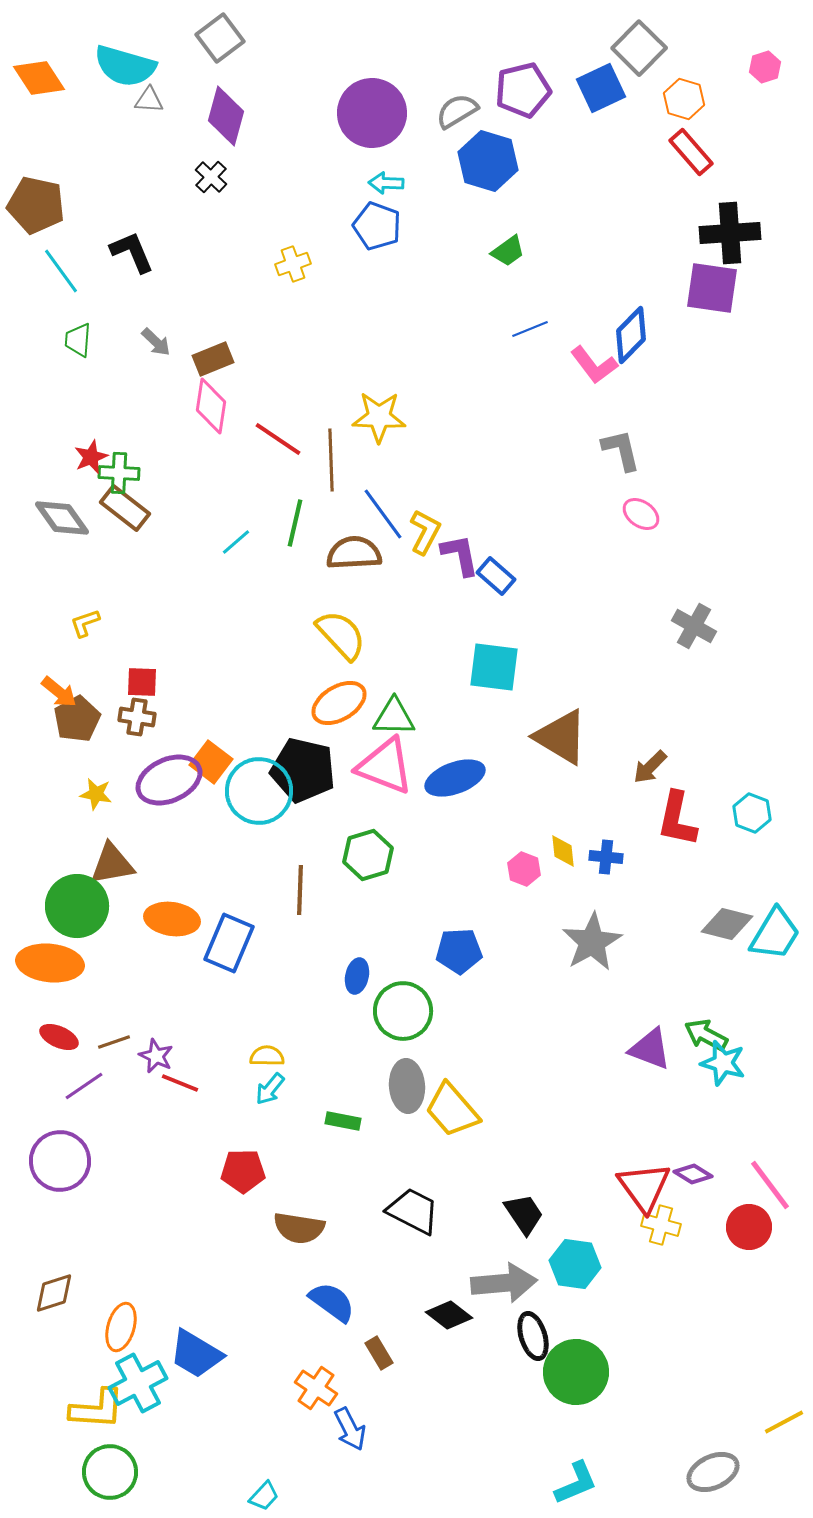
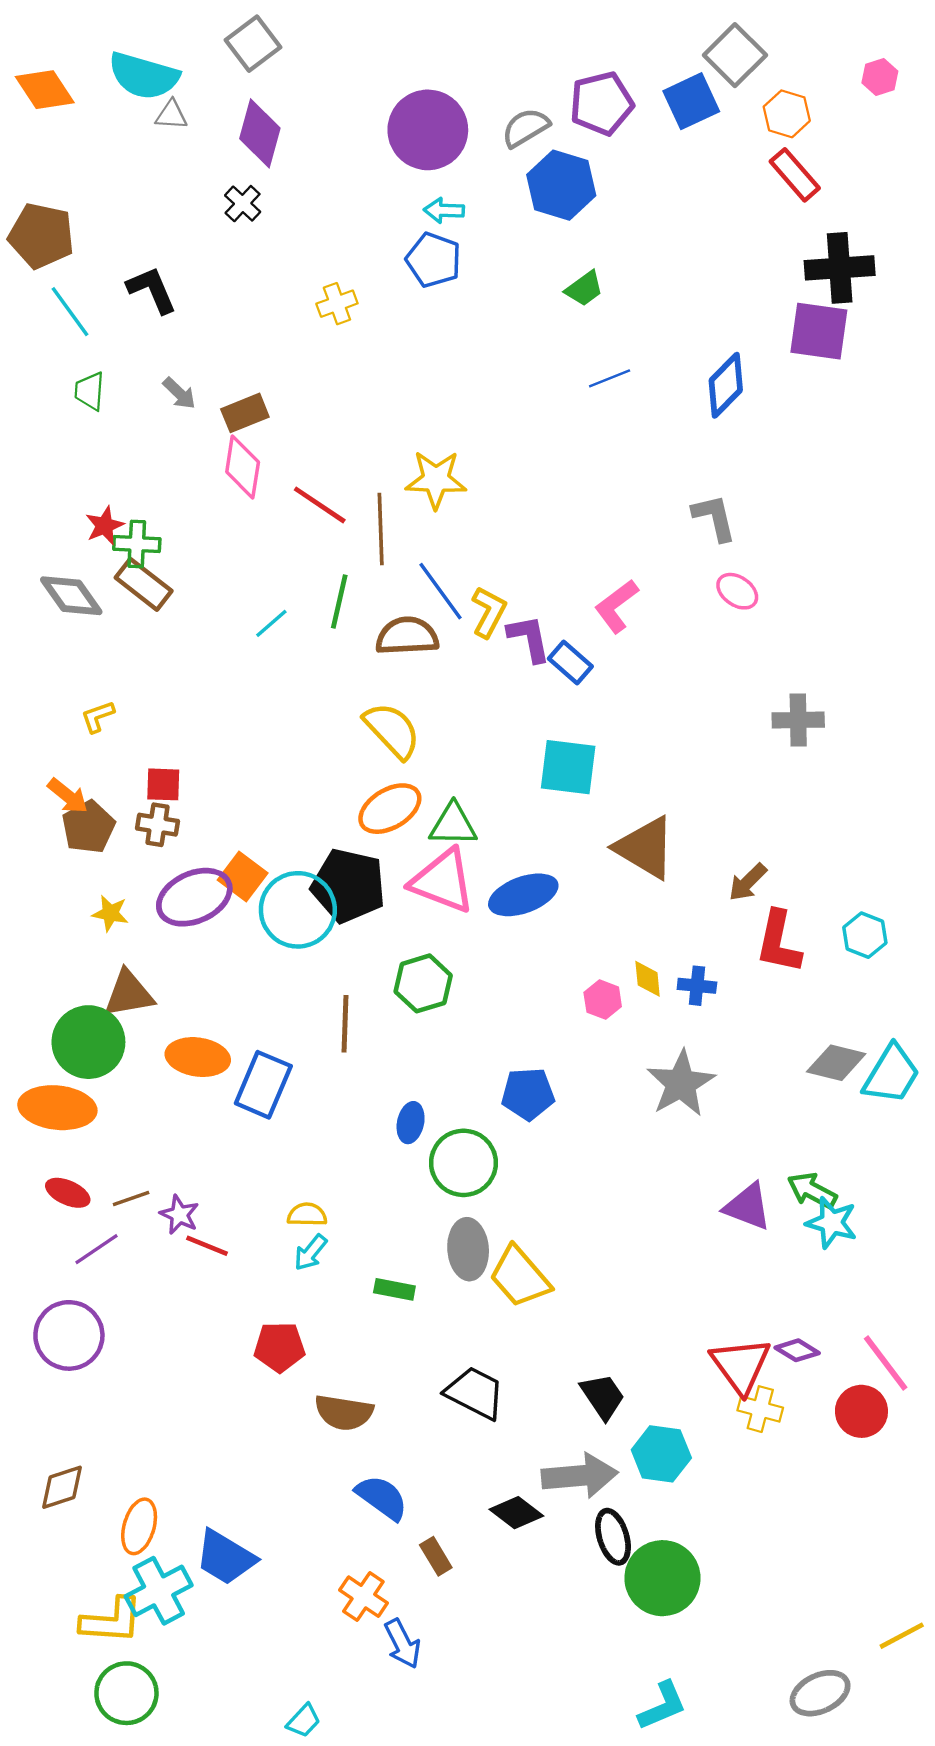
pink L-shape: (594, 365) -> (616, 606), moved, turned 90
gray cross: (694, 626) -> (798, 720), turned -30

